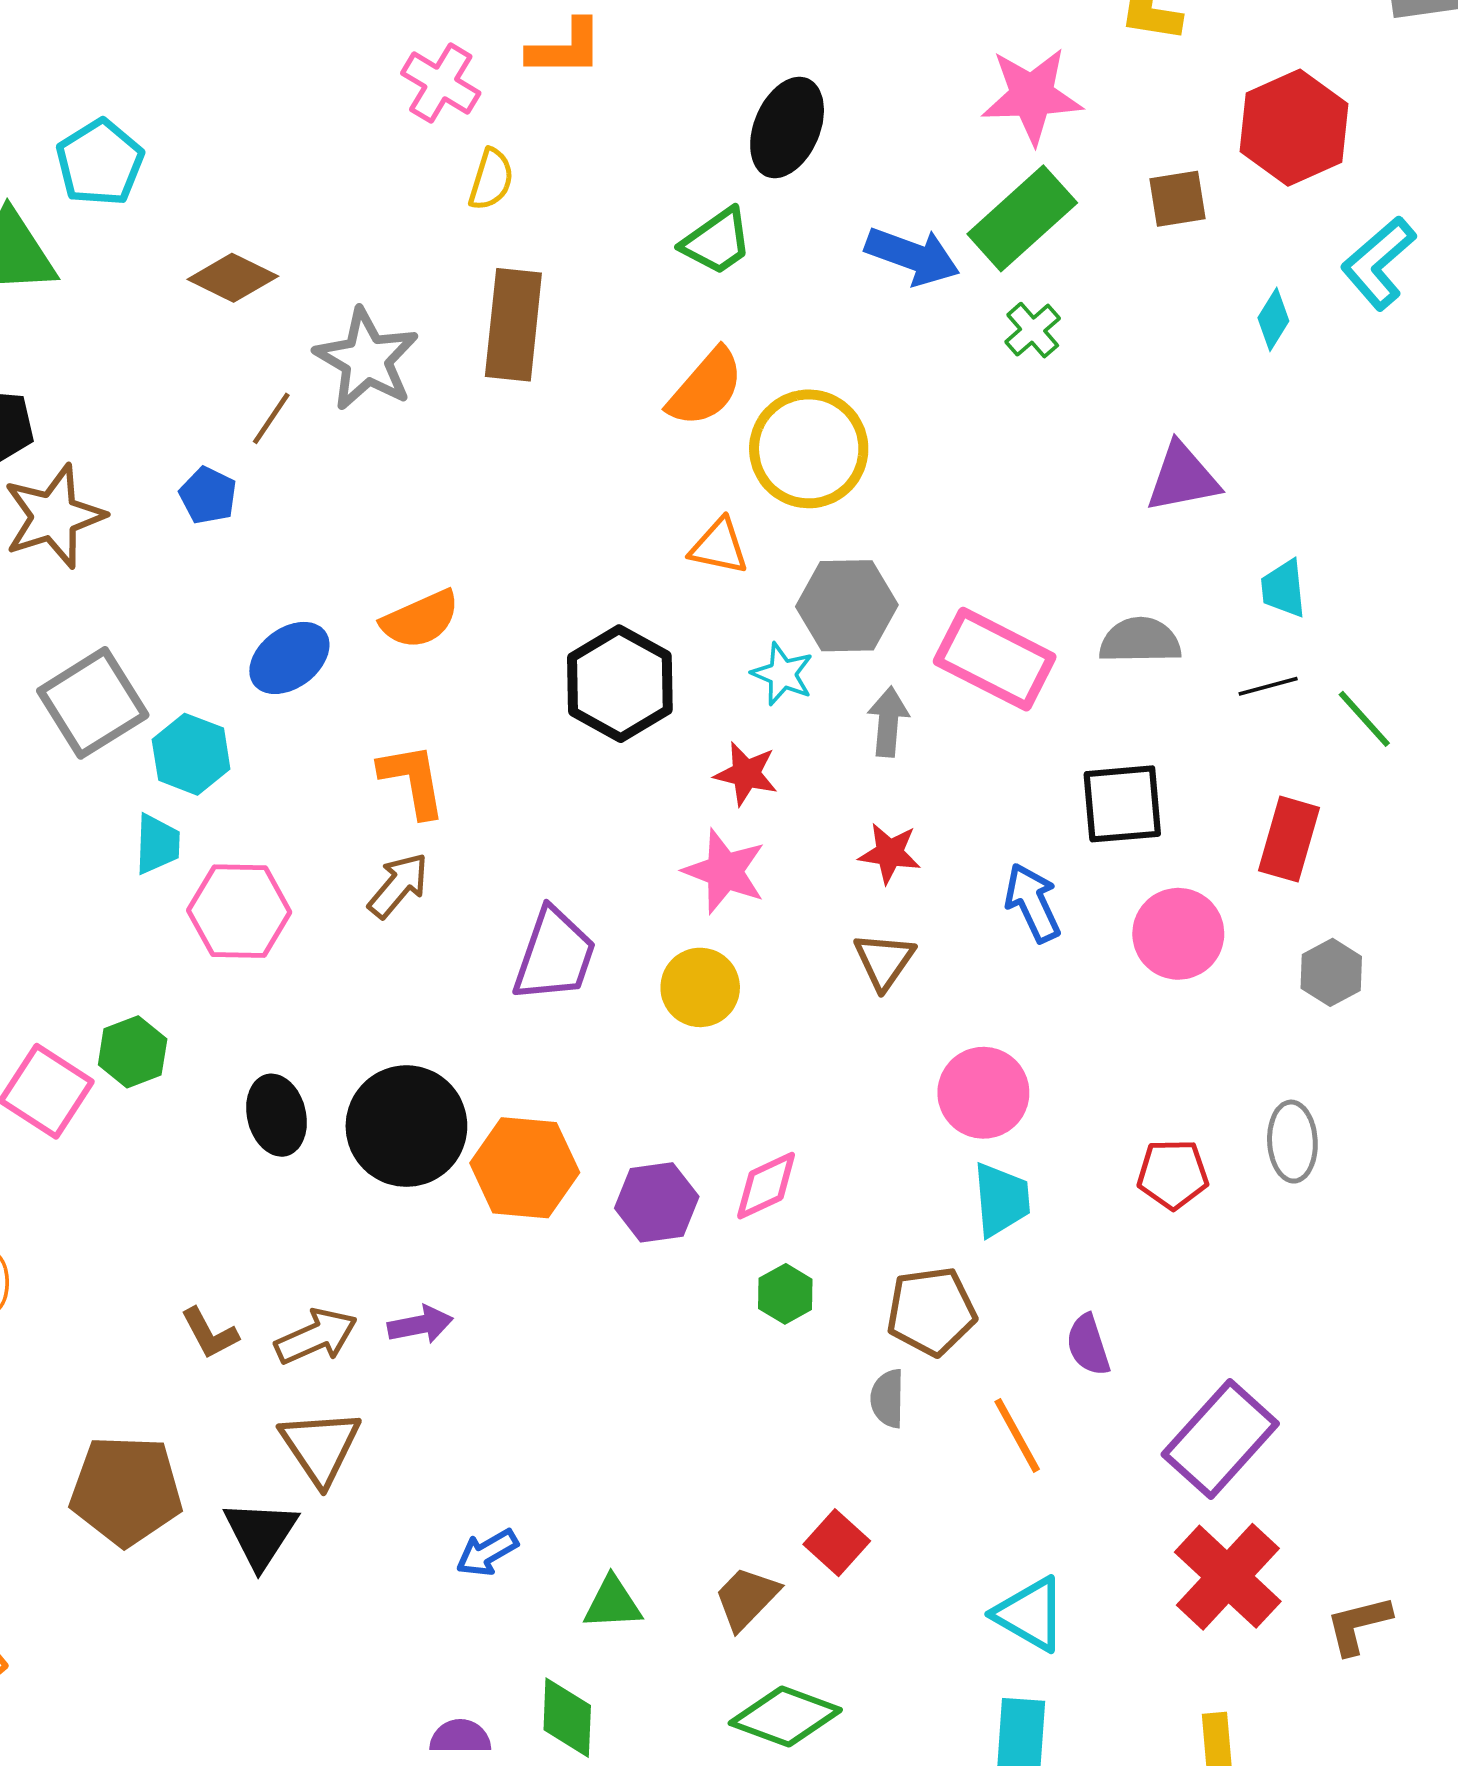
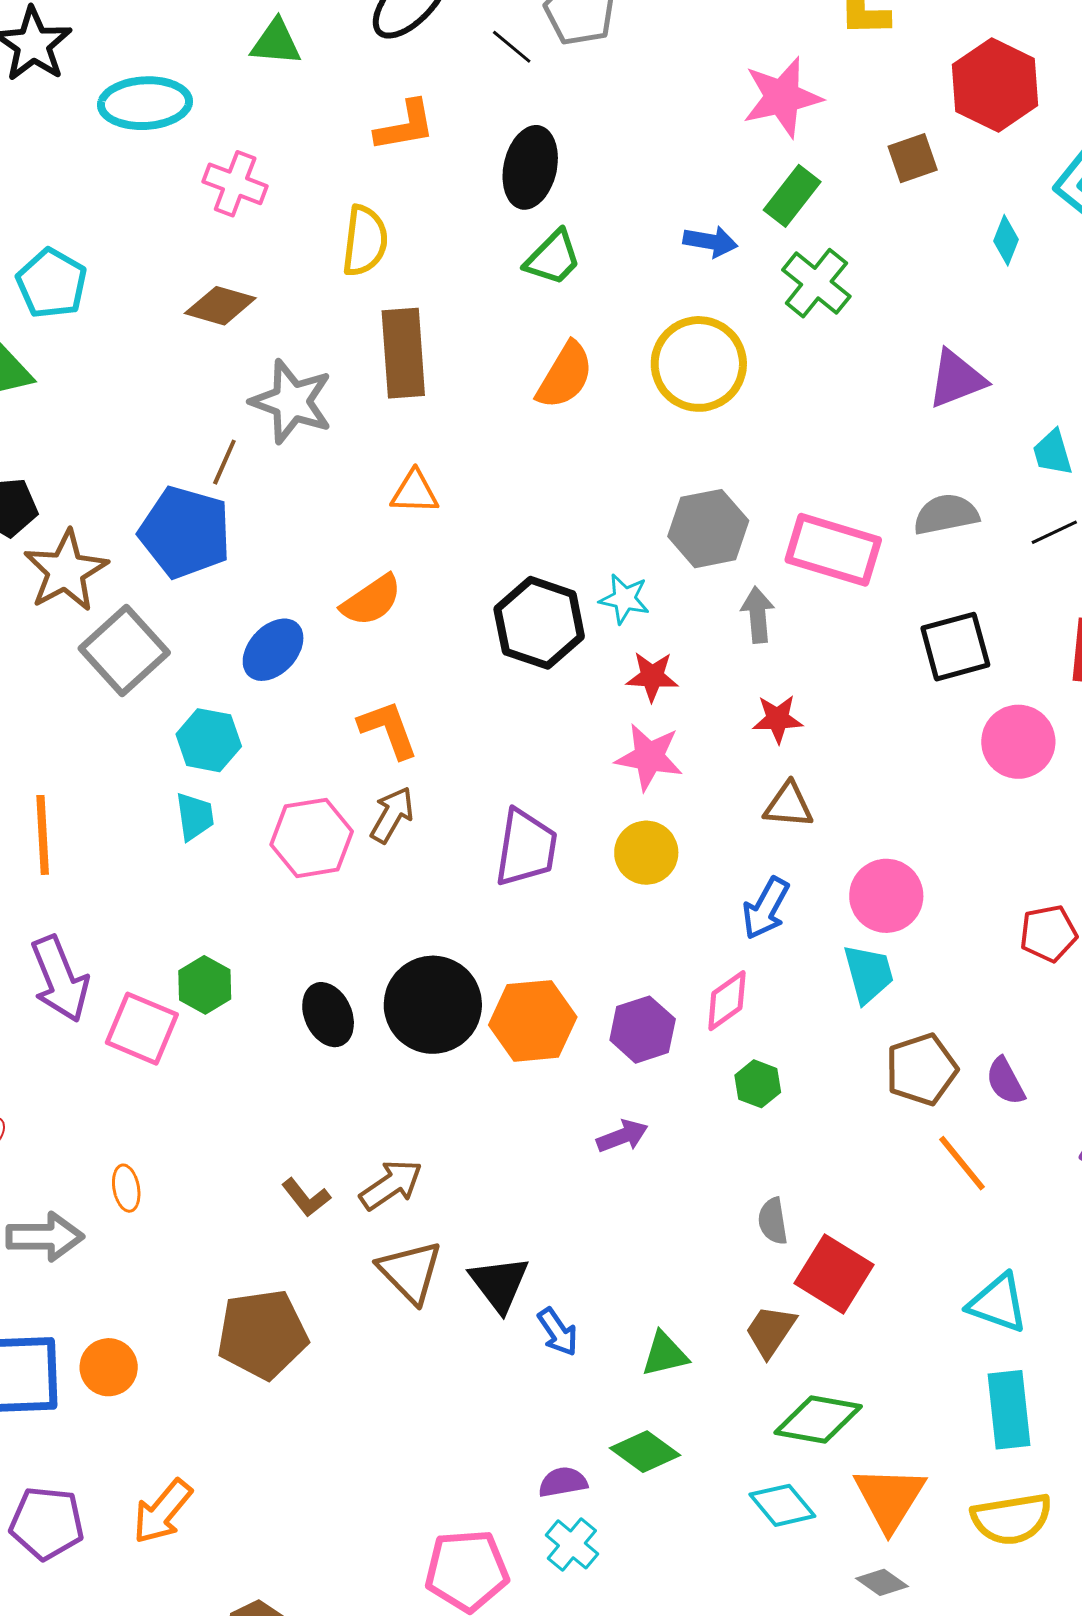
pink cross: (441, 83) -> (235, 184), moved
black ellipse: (787, 127) -> (530, 167), moved
yellow semicircle: (491, 179) -> (365, 241), size x1.4
green rectangle: (1022, 218) -> (792, 196), size x0.7
blue arrow: (912, 256) -> (710, 242), size x0.7
brown diamond: (233, 278) -> (220, 306), moved
green cross: (1033, 330) -> (816, 283), size x1.5
yellow circle: (809, 449) -> (699, 364), moved
blue pentagon: (208, 495) -> (185, 532), size x2.0
orange triangle: (719, 546) -> (415, 492), moved
cyan star: (782, 674) -> (624, 599), moved
gray square: (93, 703) -> (124, 651), moved
blue arrow: (1033, 903) -> (766, 908), moved, turned -116
pink hexagon: (239, 911) -> (312, 838), moved
brown triangle: (884, 961) -> (789, 805), turned -50
cyan trapezoid: (1001, 1200) -> (868, 974), moved
brown pentagon: (931, 1311) -> (921, 1069), moved
purple arrow: (420, 1325) -> (622, 1136), moved
gray semicircle: (888, 1398) -> (773, 1221), moved
black triangle: (261, 1534) -> (499, 1284), moved
red square: (837, 1543) -> (834, 1274), size x1.5
blue arrow: (487, 1553) -> (558, 1332), turned -84
green diamond: (567, 1718) -> (645, 1452), turned -46

